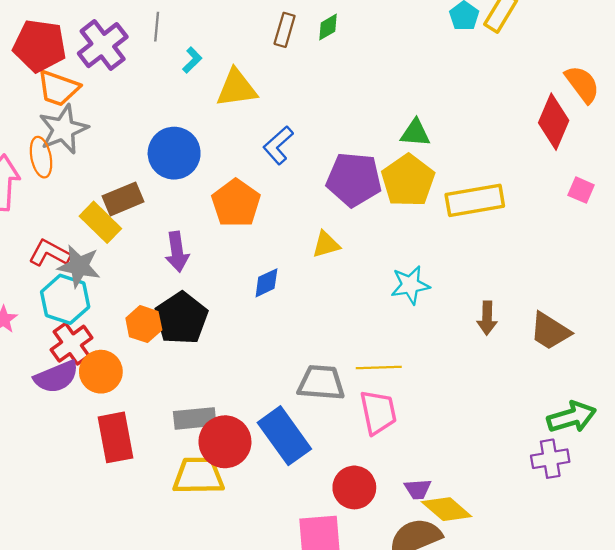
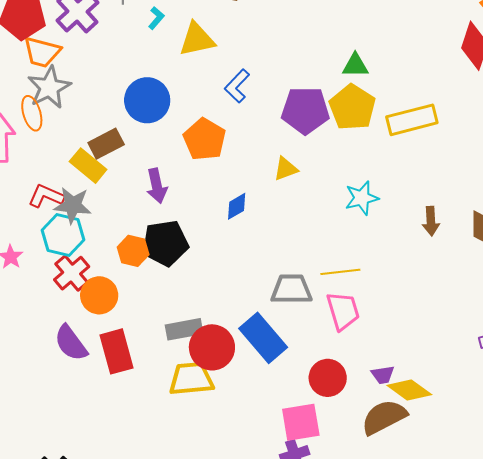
black pentagon: (181, 318) -> (165, 243), turned 30
purple semicircle: (56, 377) -> (71, 343), moved, turned 81

